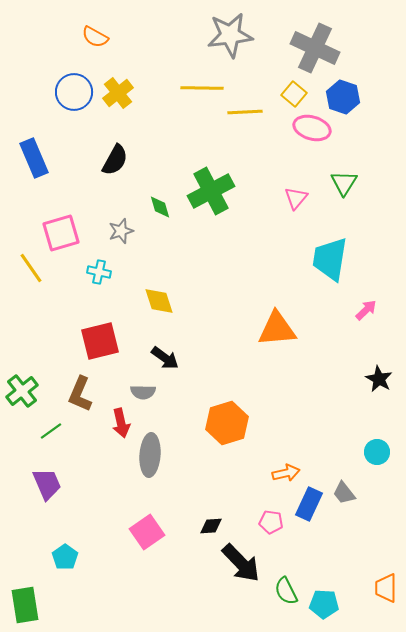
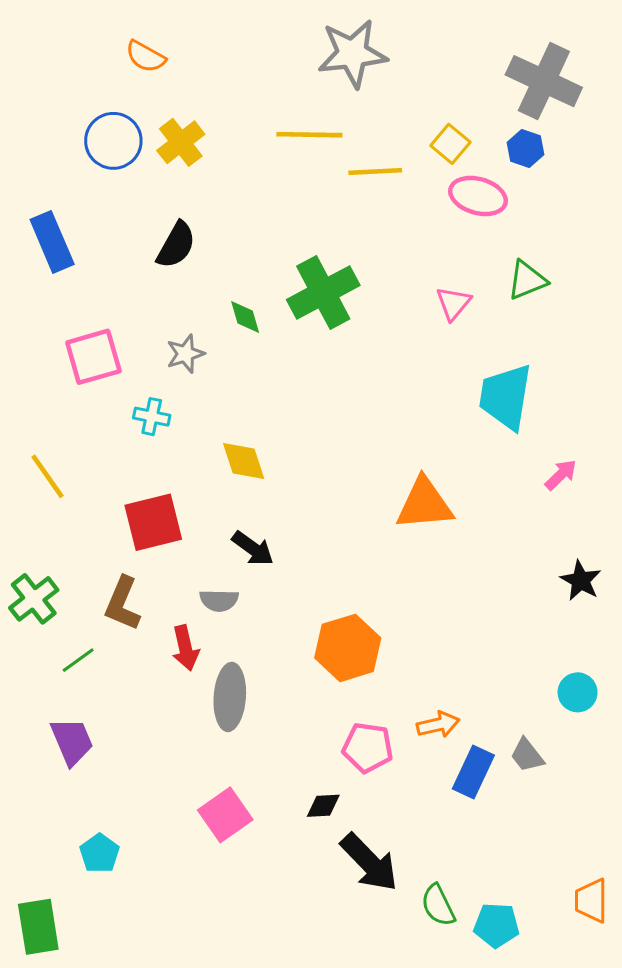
gray cross: (315, 48) -> (544, 81), moved
blue hexagon: (343, 97) -> (525, 148), size x0.7
green triangle: (344, 183) -> (527, 280), turned 36
yellow line: (31, 268) -> (47, 476), moved
pink pentagon: (271, 522) -> (368, 748), moved, size x1.4

